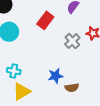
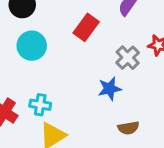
blue star: (56, 76) -> (110, 89), moved

